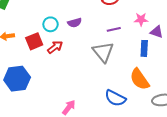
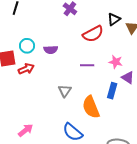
gray triangle: (103, 52) -> (65, 91), moved, size x0.6
orange semicircle: (140, 79) -> (91, 107), moved

